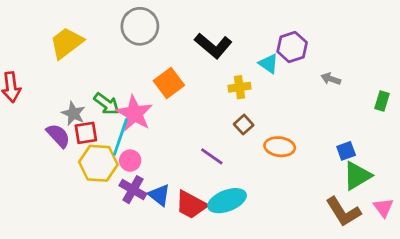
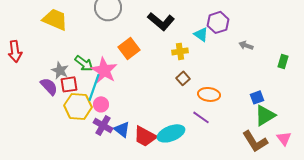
yellow trapezoid: (67, 43) -> (55, 19), turned 60
purple line: (212, 156) -> (201, 117), moved

